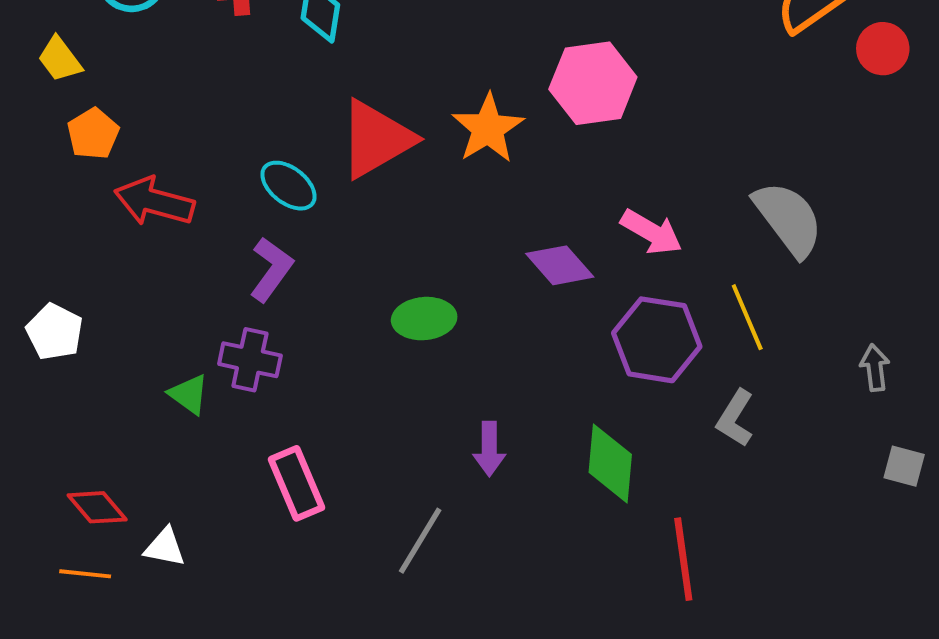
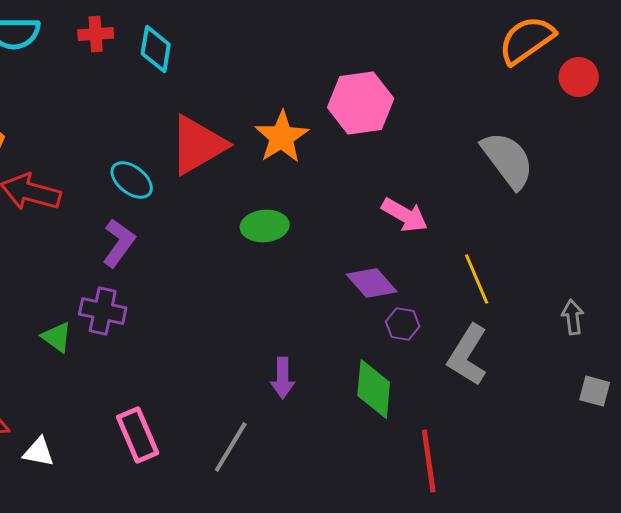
gray semicircle: (788, 219) -> (508, 160), moved
purple diamond: (560, 265) -> (372, 283), moved
green ellipse: (424, 319) -> (265, 226), moved
purple hexagon: (657, 340) -> (403, 324), moved, size x0.5
gray L-shape: (735, 418) -> (468, 355), size x1.4
pink rectangle: (296, 483) -> (138, 435), moved

